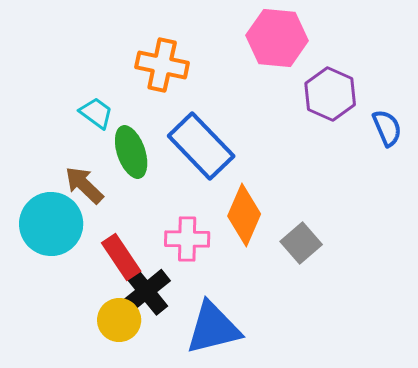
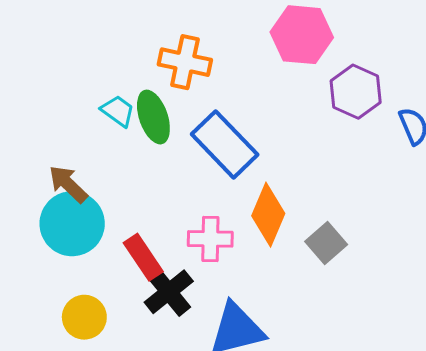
green ellipse: (131, 152) -> (153, 117), moved
brown arrow: (84, 185) -> (68, 184), moved
yellow circle: (119, 320) -> (84, 317), moved

